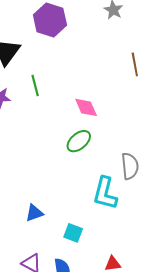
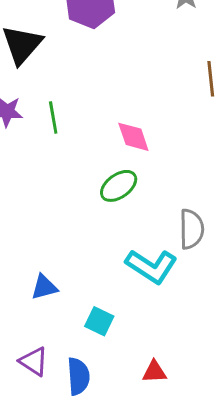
green line: (35, 85) -> (53, 117), moved
cyan L-shape: (105, 193) -> (151, 266), turned -76

